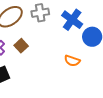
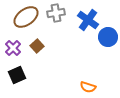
orange semicircle: (72, 61) -> (88, 87), moved

